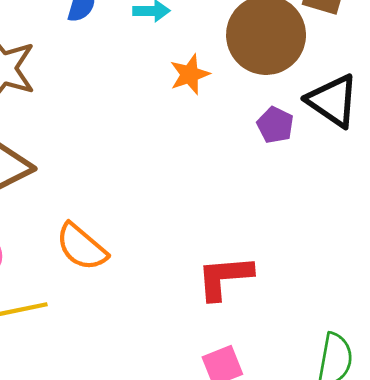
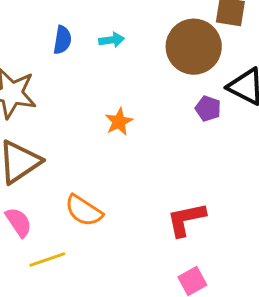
orange star: (190, 74) -> (119, 122), moved

